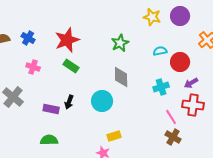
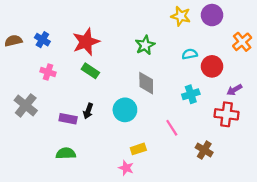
purple arrow: (191, 83) -> (234, 90), moved
pink line: (171, 117) -> (172, 128), moved

